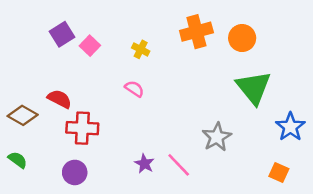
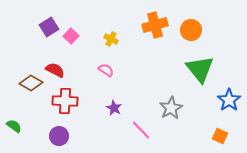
red semicircle: (59, 99) -> (55, 70), moved
brown diamond: (23, 115) -> (31, 83), moved
purple star: (144, 164) -> (114, 108), moved

